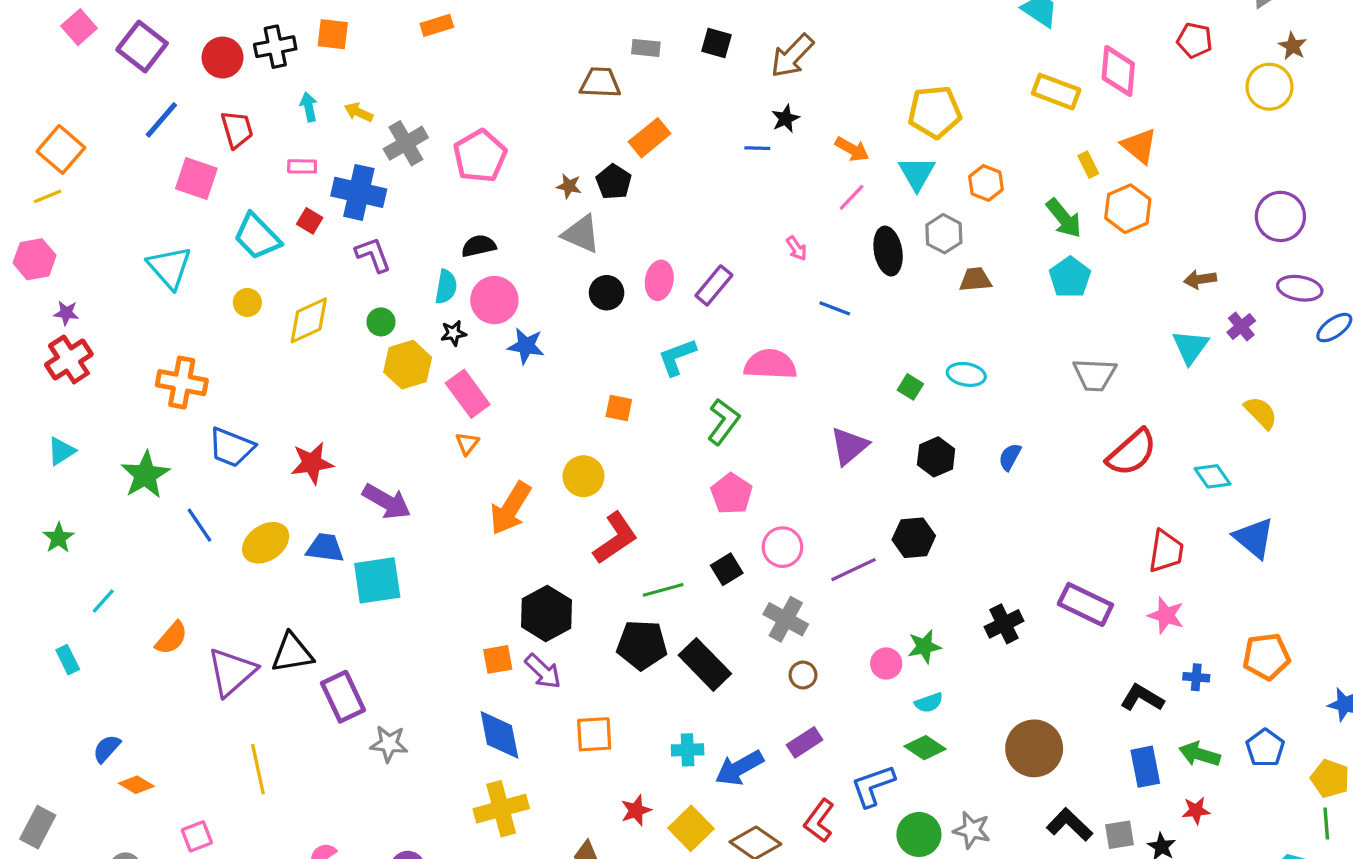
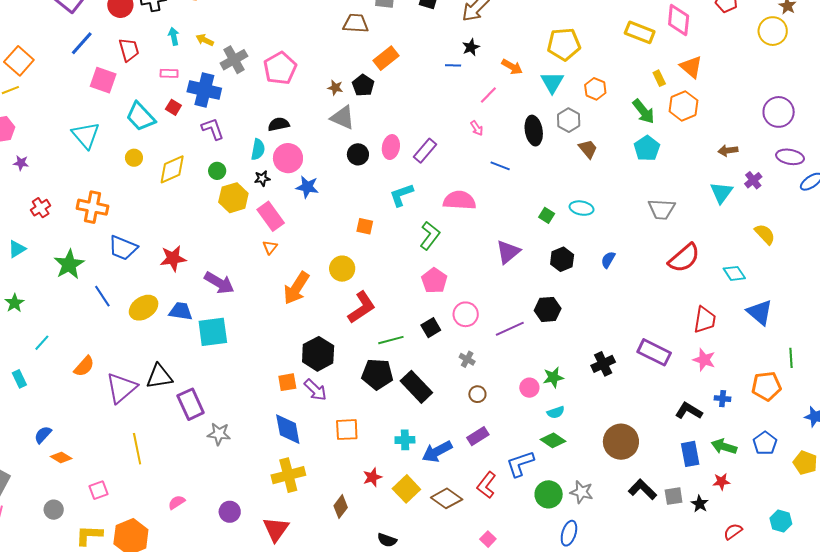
pink line: (852, 197) -> (488, 95), moved
brown trapezoid: (975, 280) -> (588, 149), turned 55
red cross: (69, 359) -> (41, 208), moved, size x0.7
gray cross: (786, 619) -> (467, 359), size x0.6
green line: (1326, 824) -> (791, 358), moved

